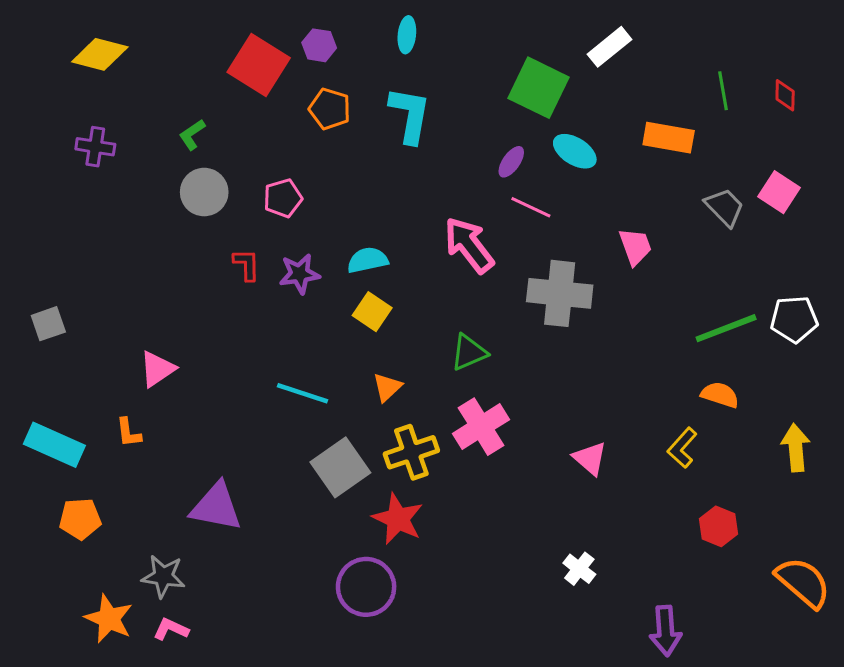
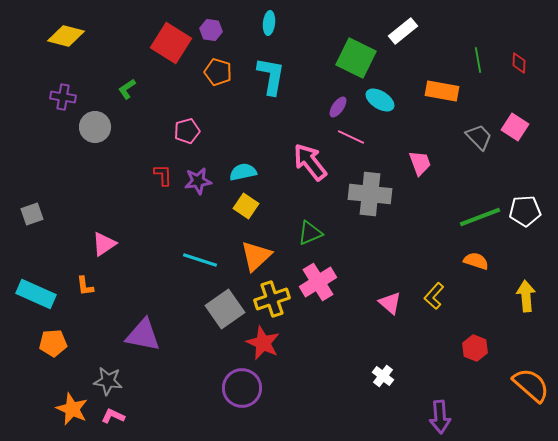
gray circle: (204, 192) -> (95, 127), moved
orange triangle: (387, 387) -> (256, 256), size x1.6
yellow L-shape: (682, 448) -> (434, 296), moved

